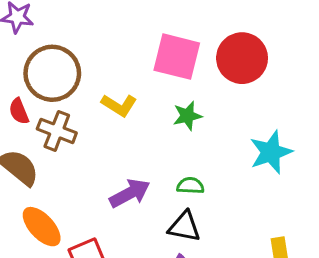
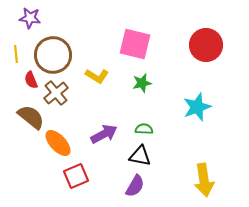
red circle: (242, 58) -> (206, 45), moved
brown cross: (57, 131) -> (56, 93), turned 30
orange ellipse: (42, 227) -> (58, 143), moved

